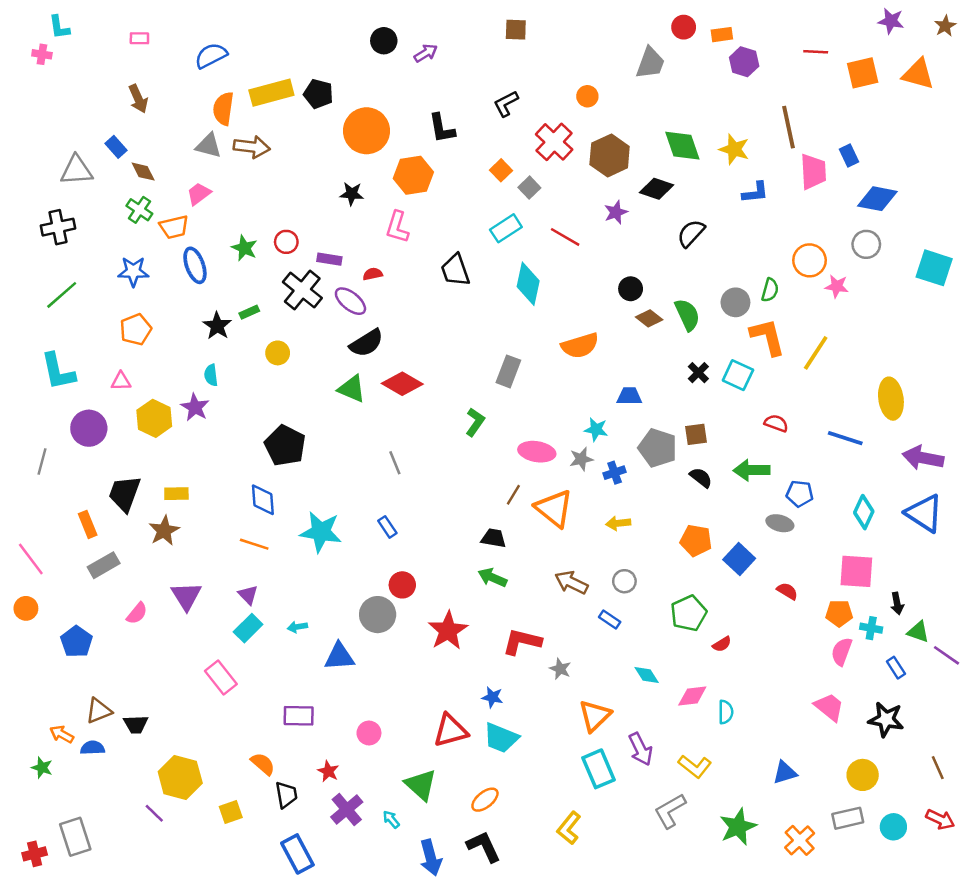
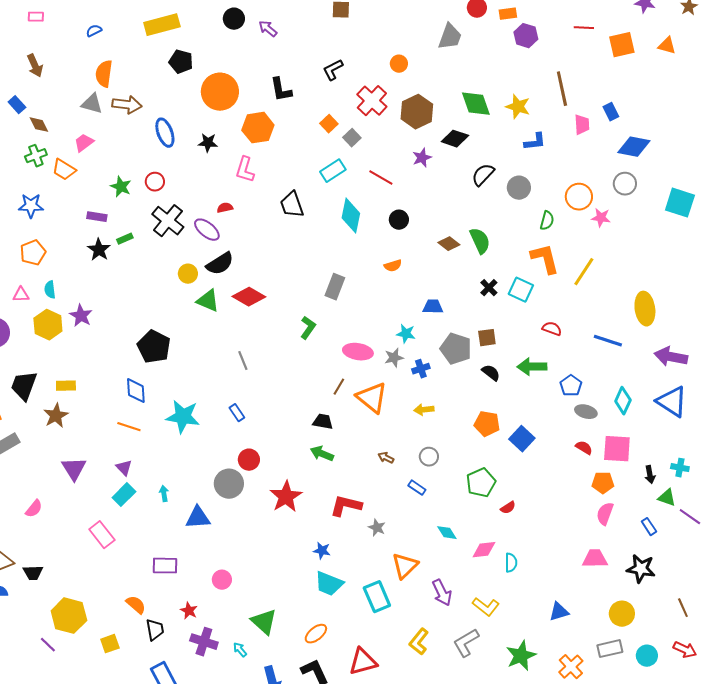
purple arrow: (426, 53) -> (268, 29), turned -108
blue semicircle: (211, 56) -> (94, 31), size x0.6
orange triangle: (918, 74) -> (667, 46), size x0.7
yellow rectangle: (271, 93) -> (162, 25), moved
pink trapezoid: (813, 172) -> (582, 125), size x0.7
green cross: (139, 210) -> (36, 156), turned 35
orange trapezoid: (174, 227) -> (64, 170), turned 45
purple rectangle: (329, 259) -> (97, 217), moved
blue ellipse: (195, 265) -> (165, 133), moved
black circle: (631, 289) -> (399, 220), moved
gray circle: (735, 302) -> (519, 188), moved
orange semicircle: (580, 346) -> (393, 266), size x0.6
yellow circle: (278, 353) -> (188, 274), moved
cyan semicircle: (211, 375) -> (50, 290), moved
blue pentagon: (800, 494) -> (571, 386), turned 30
gray ellipse: (780, 523) -> (586, 412), moved
brown arrow: (571, 582) -> (386, 458), size x0.6
red semicircle: (787, 591) -> (584, 448), moved
pink semicircle: (137, 613) -> (34, 509), moved
cyan arrow: (297, 627) -> (164, 494), turned 91
cyan cross: (871, 628) -> (680, 468), moved
pink trapezoid: (829, 707) -> (595, 559), turned -40
red triangle: (450, 731) -> (363, 662), moved
cyan rectangle: (598, 769) -> (377, 597), moved
purple cross: (347, 810) -> (204, 642), turned -32
yellow L-shape: (569, 828) -> (419, 642), moved

